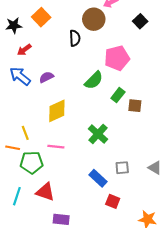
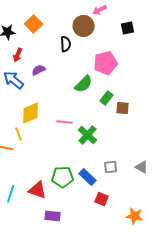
black square: (140, 21) -> (128, 28), turned 32
red arrow: (24, 50) -> (18, 55), turned -32
purple semicircle: (46, 77) -> (39, 70), moved
yellow diamond: (57, 111) -> (31, 113), moved
pink line: (56, 147) -> (65, 122), moved
green pentagon: (32, 162) -> (63, 177), moved

